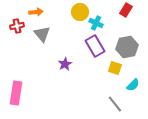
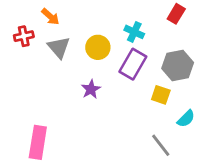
orange arrow: (36, 12) -> (50, 17), turned 48
yellow circle: (80, 12) -> (98, 47), moved
purple rectangle: (95, 46) -> (133, 64), turned 60
pink rectangle: (16, 93) -> (38, 142), moved

